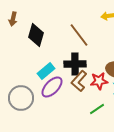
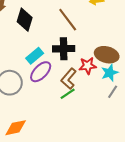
brown L-shape: (79, 81) -> (69, 79), moved
green line: (97, 109) -> (68, 94), moved

